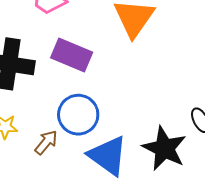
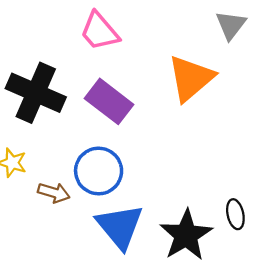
brown arrow: (46, 142) -> (54, 193), turned 52

